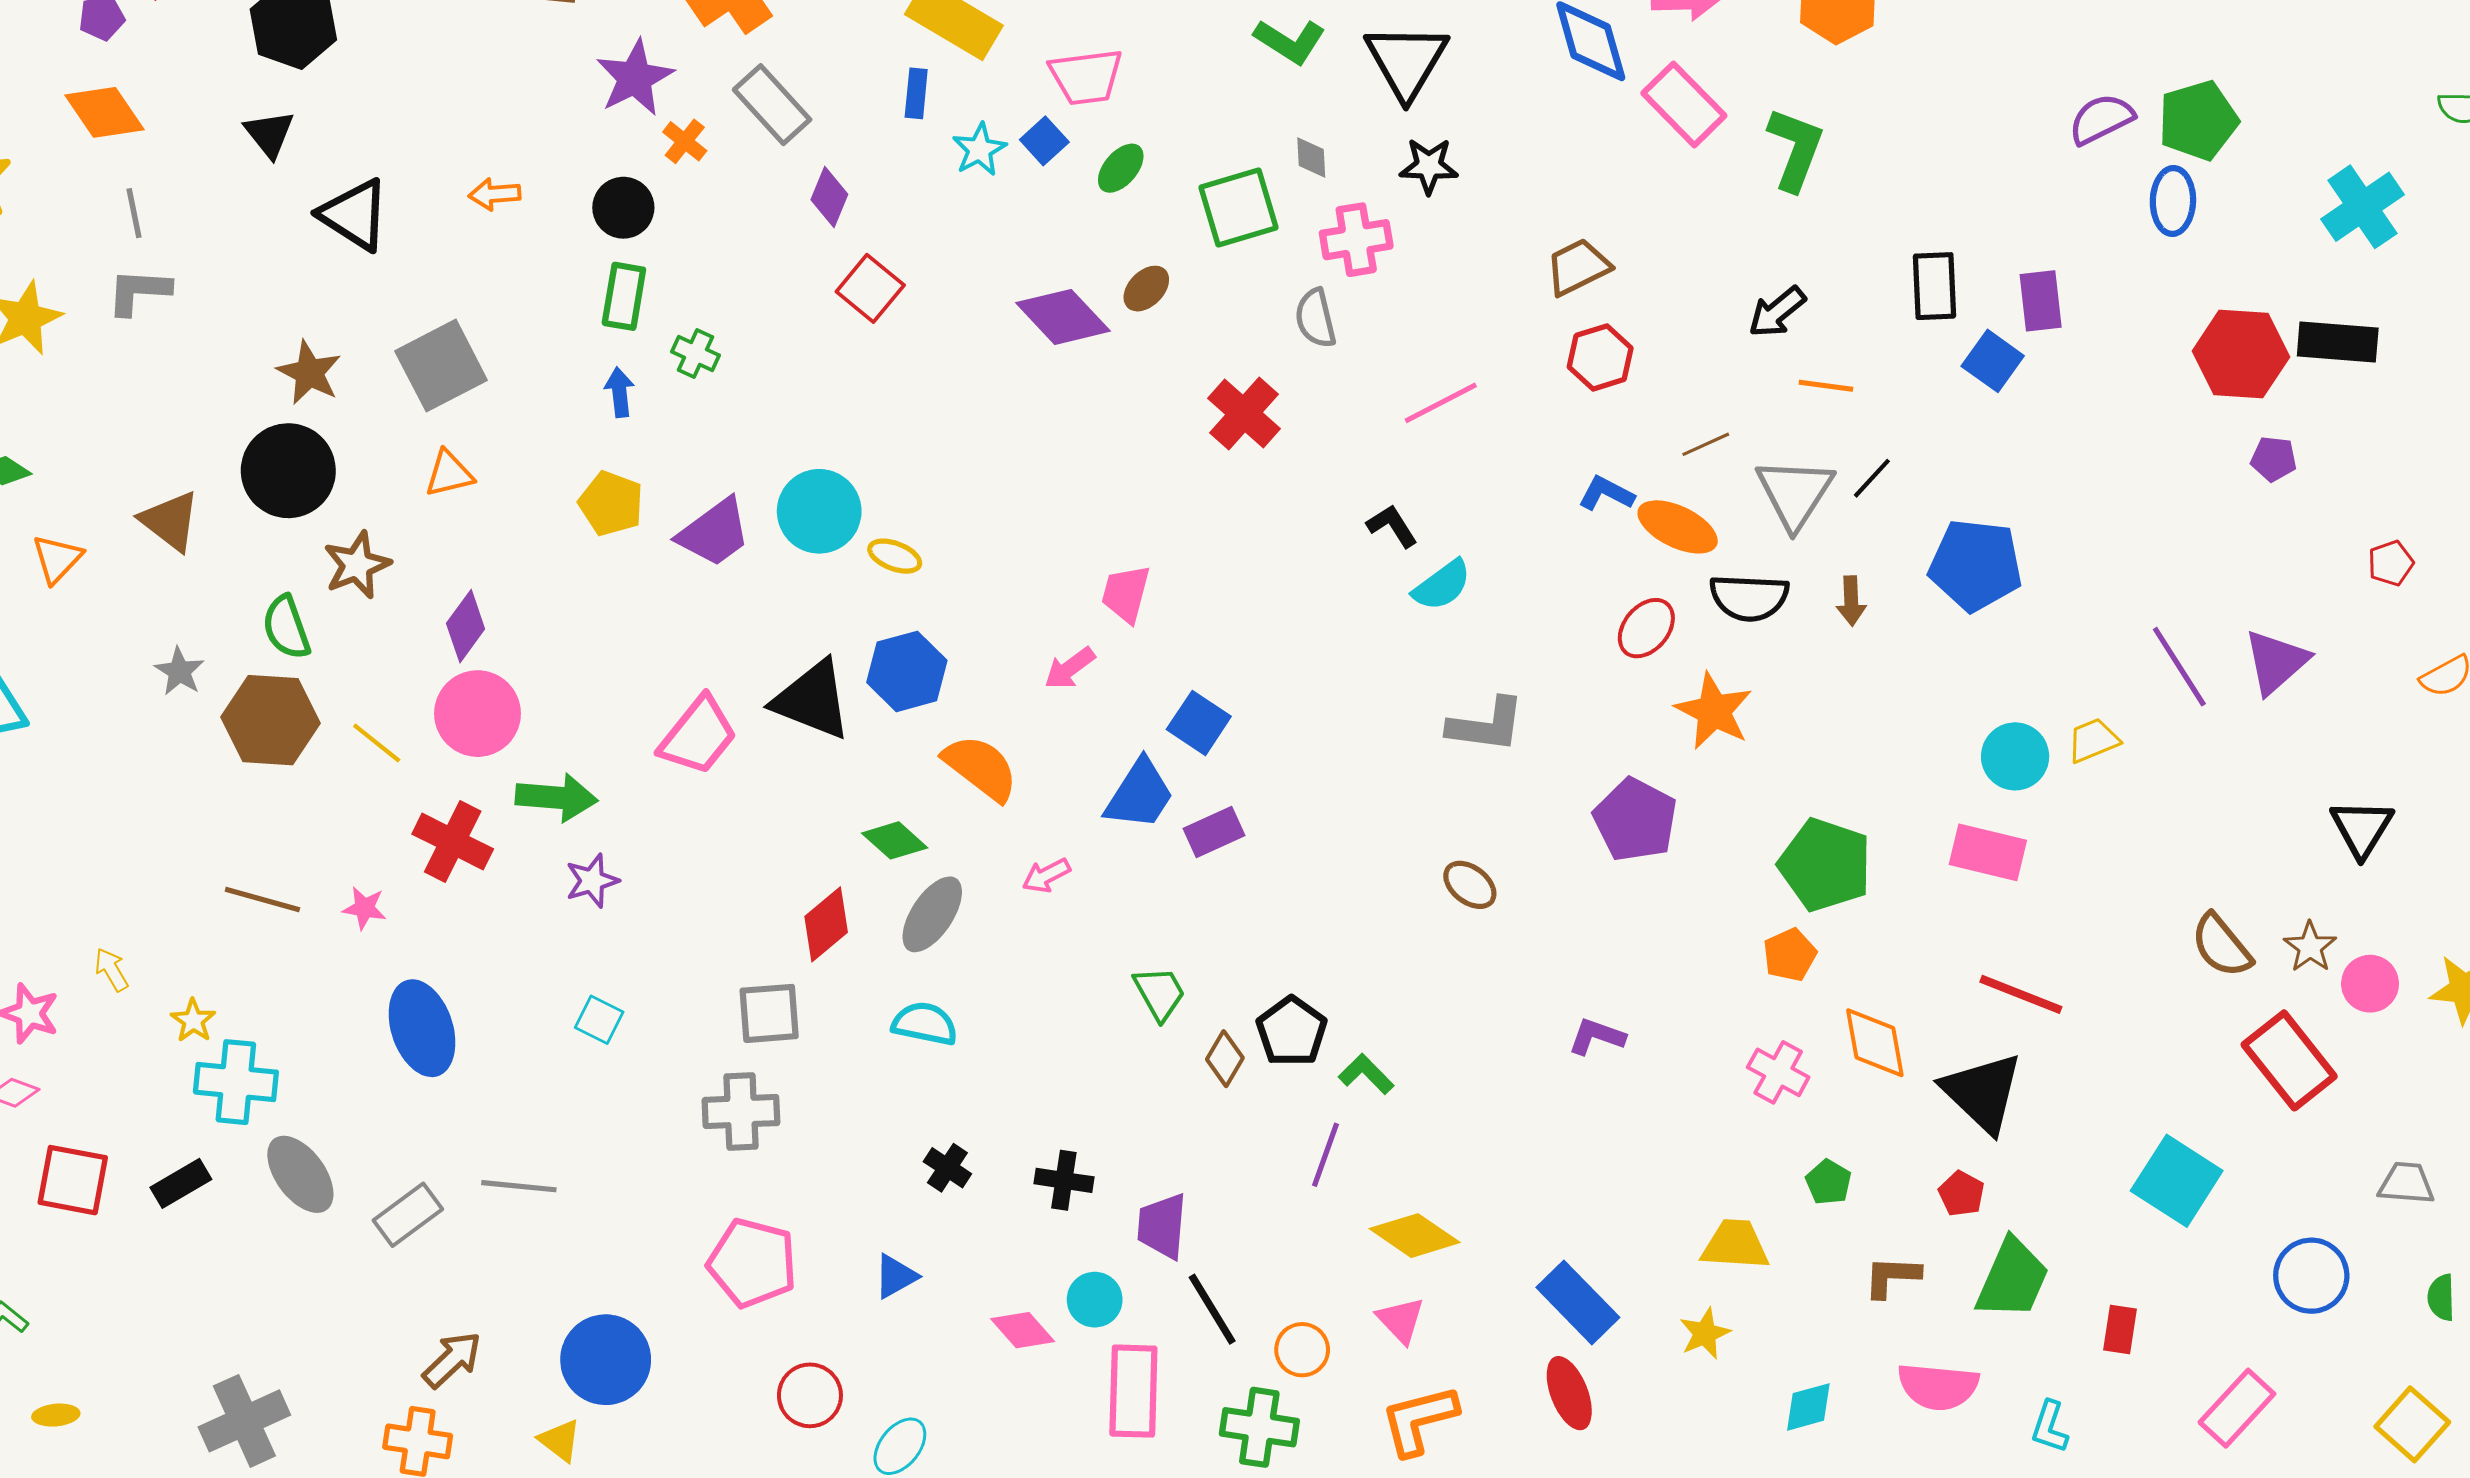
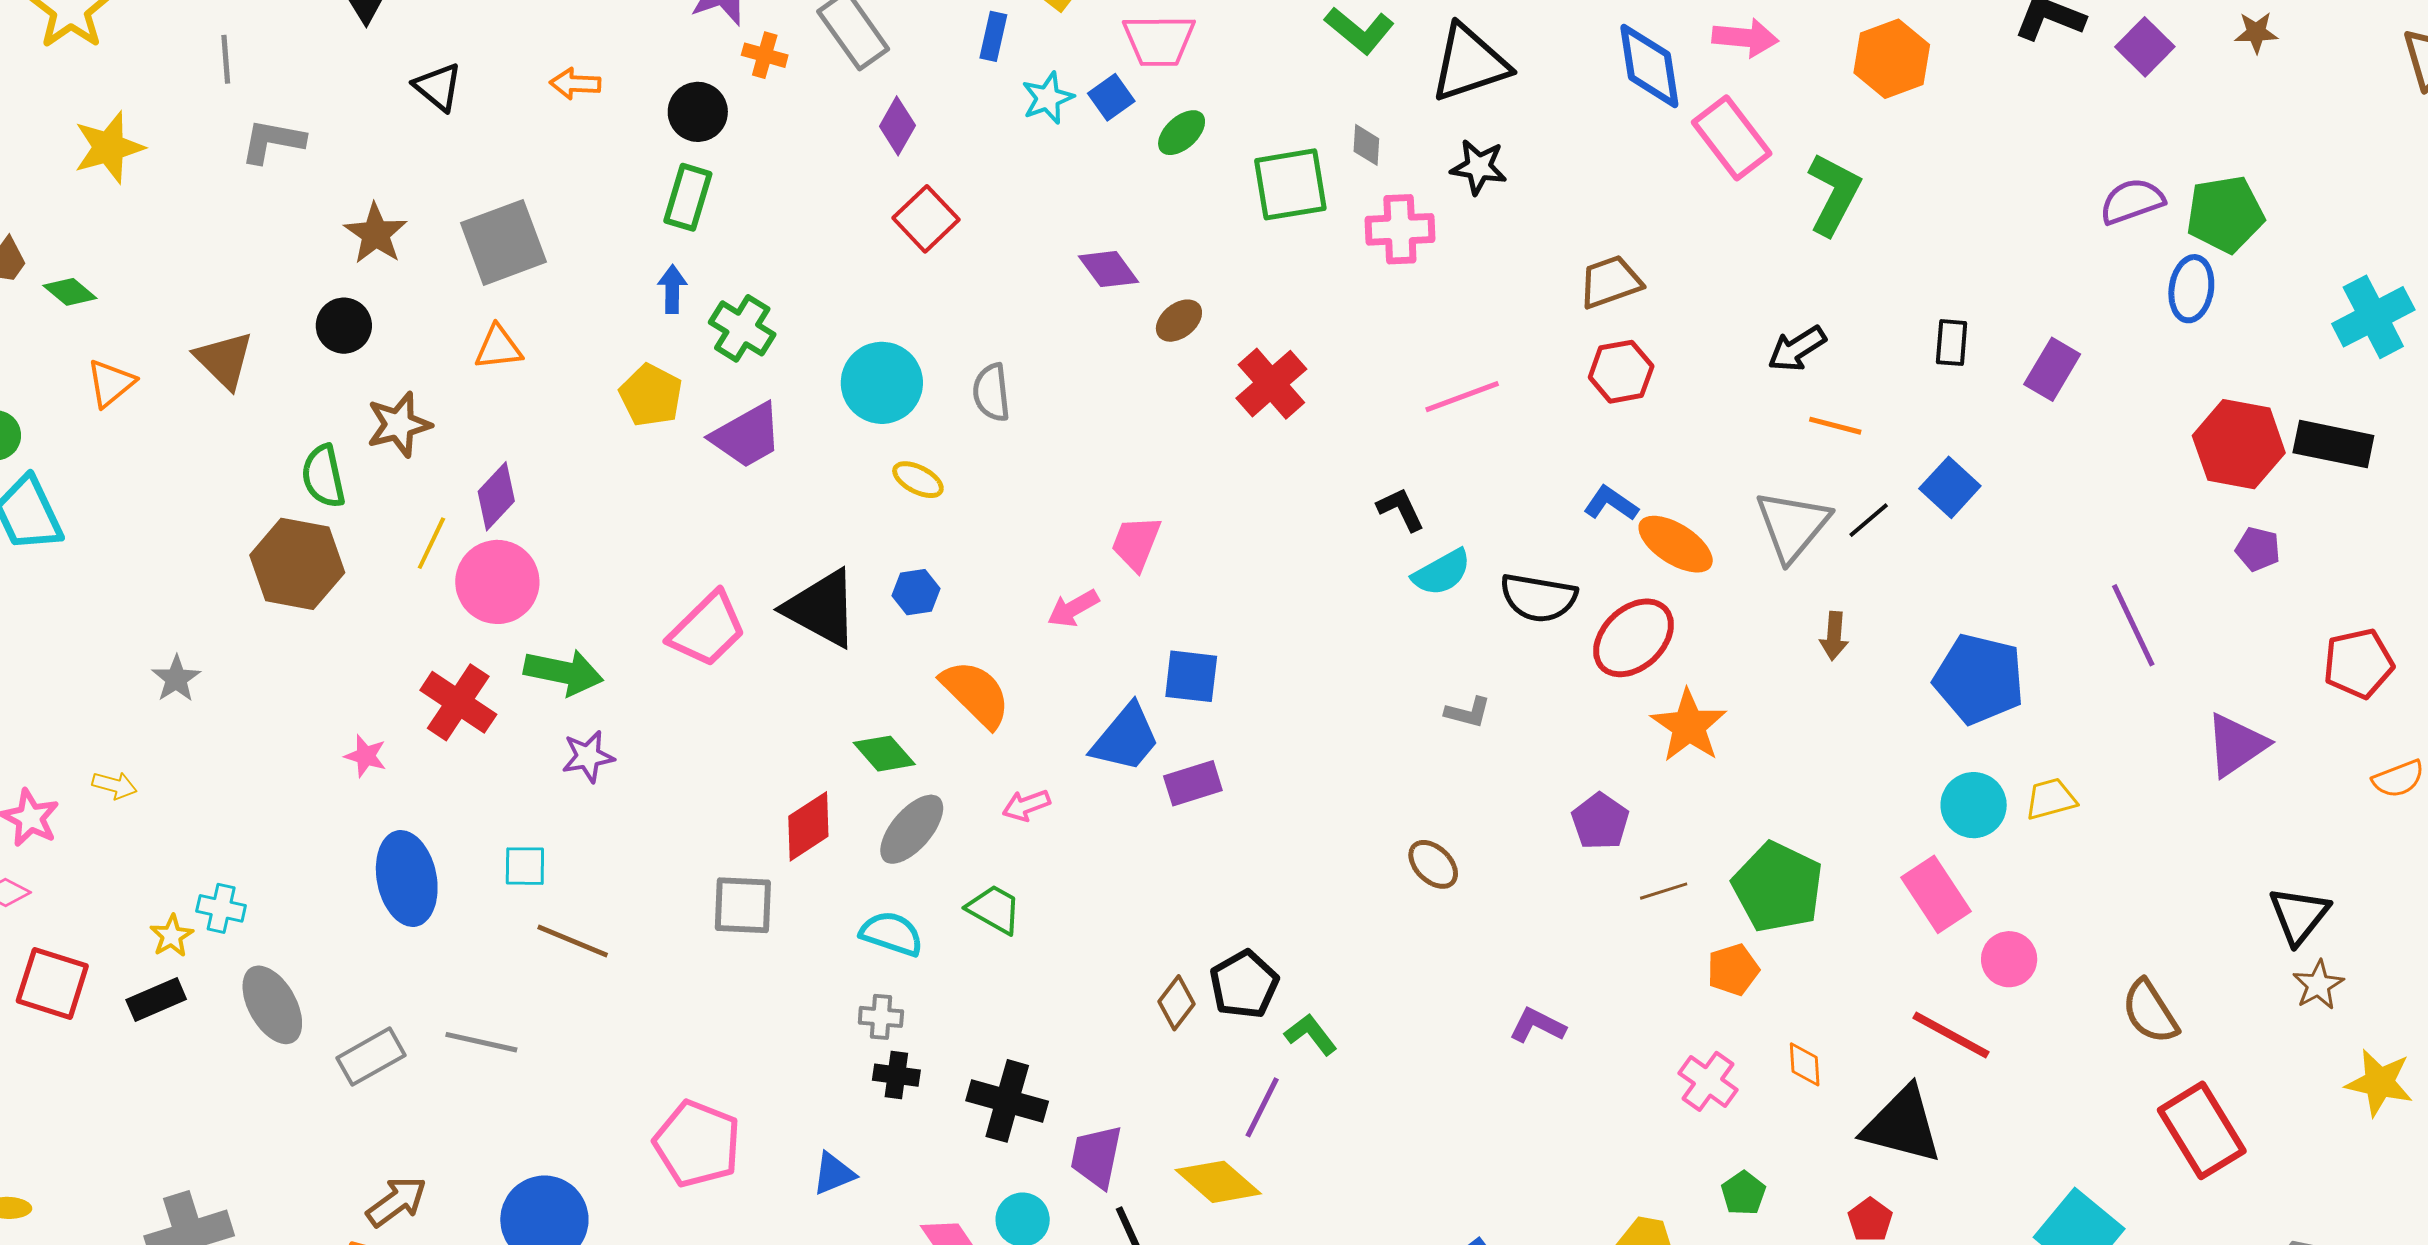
black triangle: (1406, 61) -> (1469, 63), turned 34
orange cross: (685, 141) -> (765, 55), turned -30
black triangle: (355, 215) -> (438, 87), size x0.7
black rectangle: (1934, 286) -> (1952, 343), size x0.7
brown ellipse: (1146, 289) -> (1179, 321), moved
gray L-shape: (139, 291) -> (273, 141), moved
purple rectangle: (2041, 301) -> (2052, 369), turned 30
purple diamond: (1063, 317) -> (1108, 269), size x0.7
gray semicircle: (1315, 318) -> (991, 392), moved
green cross: (695, 353) -> (742, 328), moved, size x1.4
blue square: (1993, 361) -> (1950, 487), moved
brown line: (1706, 444) -> (1664, 891), moved
black circle: (288, 471) -> (344, 326), size x0.6
cyan circle: (819, 511) -> (882, 383), moved
red pentagon: (2391, 563) -> (2358, 663), size x1.6
blue pentagon: (1976, 565) -> (1979, 679), moved
black semicircle: (1749, 598) -> (1538, 598), moved
red ellipse: (1646, 628) -> (1634, 638), size x1.4
purple line: (2179, 667) -> (2133, 625), moved
gray star: (179, 671) -> (176, 679), moved
blue hexagon: (907, 671) -> (916, 592), size x0.6
blue square: (1199, 723) -> (1191, 676), turned -34
gray L-shape: (1486, 725) -> (1468, 712), size x0.6
yellow line: (377, 743) -> (431, 543), moved, turned 70
purple pentagon: (1635, 820) -> (1600, 821), size x0.7
pink rectangle: (1988, 852) -> (1936, 894), turned 36
brown line: (262, 899) -> (573, 941), moved
brown star: (2310, 947) -> (2318, 985), moved
yellow arrow: (111, 970) -> (115, 785), turned 129
pink circle: (2370, 984) -> (2009, 959), moved
green trapezoid: (1159, 993) -> (994, 909), moved, turned -38
cyan square: (599, 1020) -> (525, 866), moved, turned -33
yellow star: (193, 1021) -> (172, 936), moved
orange diamond: (1875, 1043) -> (1805, 1064), size x0.6
cyan cross: (236, 1082) -> (221, 908), size x0.6
black triangle: (1982, 1093) -> (1902, 1125), turned -36
gray cross: (741, 1111) -> (881, 1017), moved, size x0.6
black cross: (947, 1168) -> (896, 1075), turned -33
black cross: (1064, 1180) -> (1007, 1101), size x1.4
yellow diamond: (1415, 1236) -> (1218, 1182), moved

